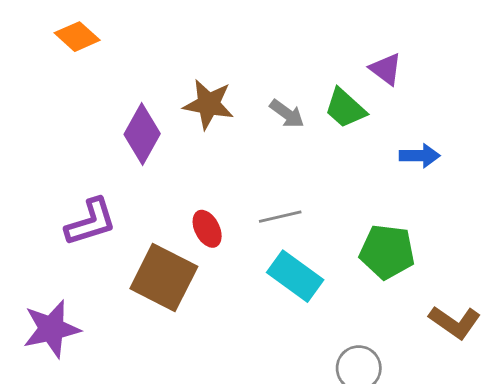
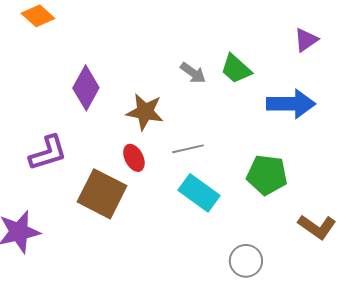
purple triangle: (386, 69) -> (306, 40), moved, turned 48
brown star: (208, 104) -> (145, 112), moved
blue arrow: (420, 156) -> (291, 104), size x1.6

